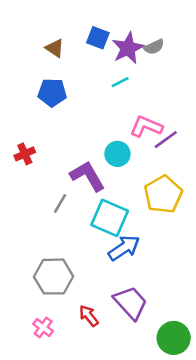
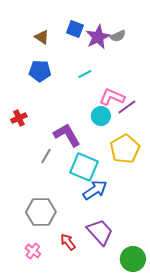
cyan line: (120, 82) -> (85, 74), moved
cyan circle: (117, 154) -> (101, 116), moved

